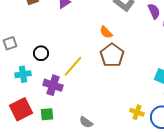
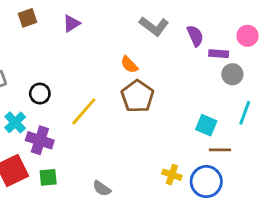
cyan cross: (23, 74) -> (15, 122), turned -35
purple cross: (53, 85) -> (40, 140), moved

